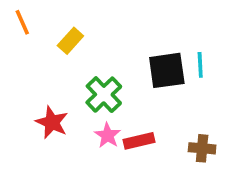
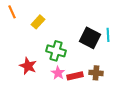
black square: (167, 70) -> (90, 38), turned 35
green cross: (104, 95) -> (56, 51), turned -30
brown cross: (202, 148) -> (96, 73), moved

